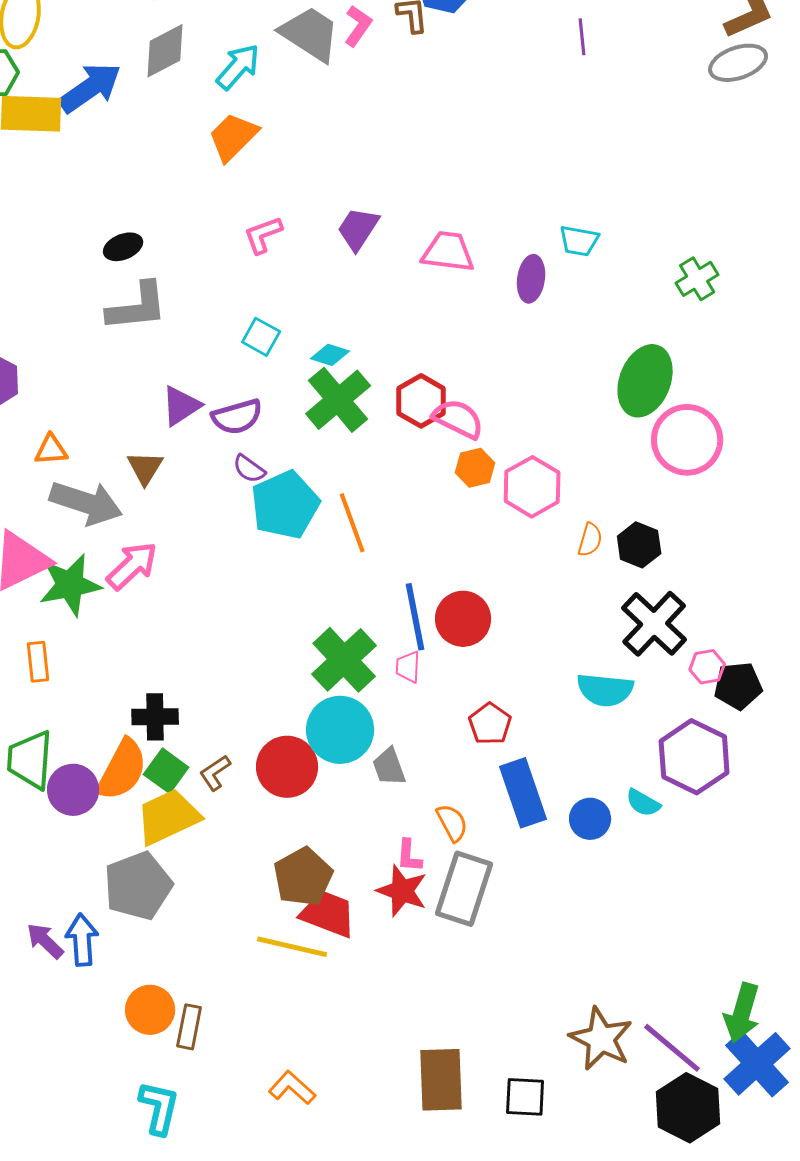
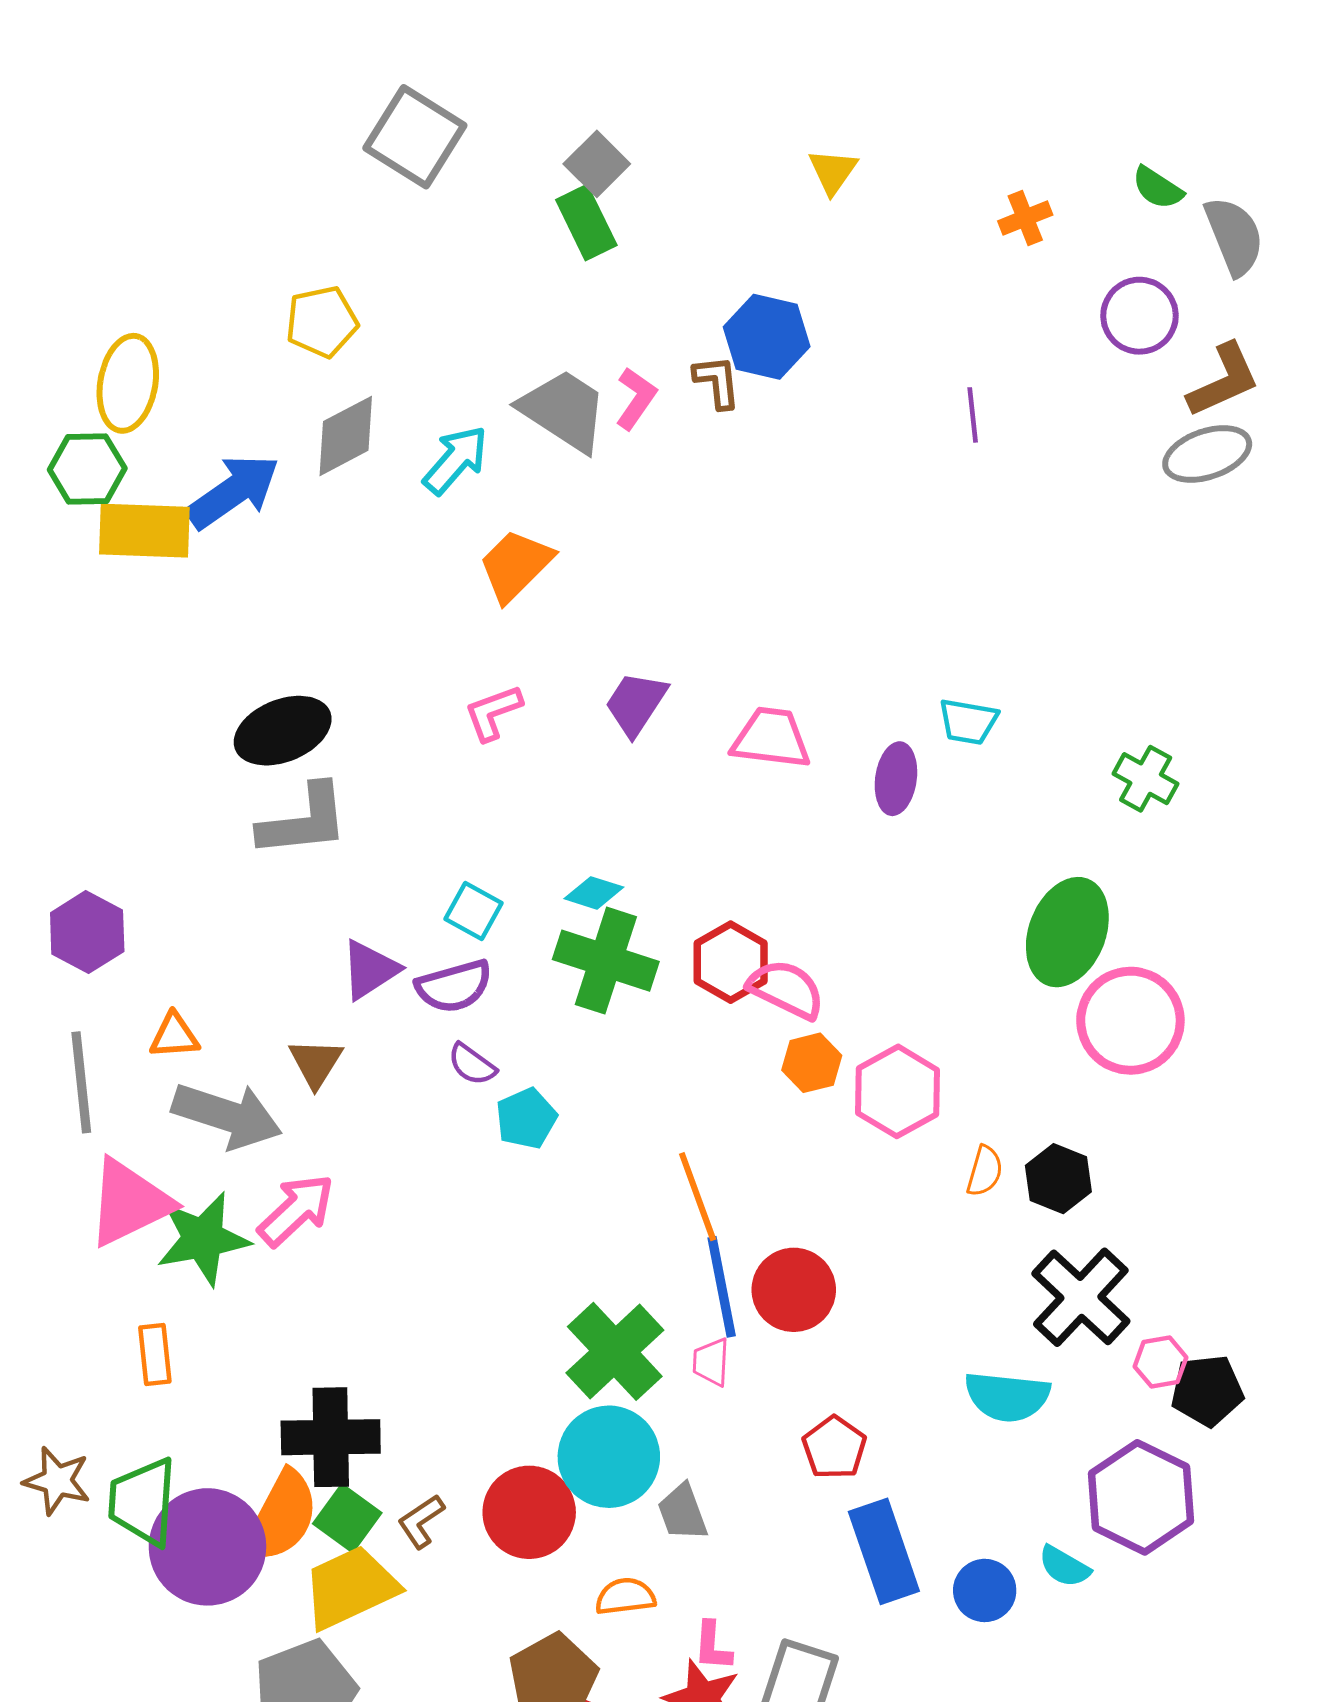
orange trapezoid: (233, 137) -> (516, 565), moved
black ellipse: (123, 247) -> (283, 731), size x1.6
green cross: (697, 279) -> (1146, 779), turned -30
cyan square: (261, 337) -> (474, 911), moved
green cross: (338, 400) -> (606, 961), turned -32
cyan pentagon: (285, 505) -> (526, 1118), size x0.6
orange line: (352, 523) -> (698, 1197), moved
black cross: (155, 717) -> (331, 1437), size x1.4
purple circle: (73, 790) -> (207, 1547), size x1.5
orange semicircle: (452, 823) -> (625, 1597), moved, turned -69

